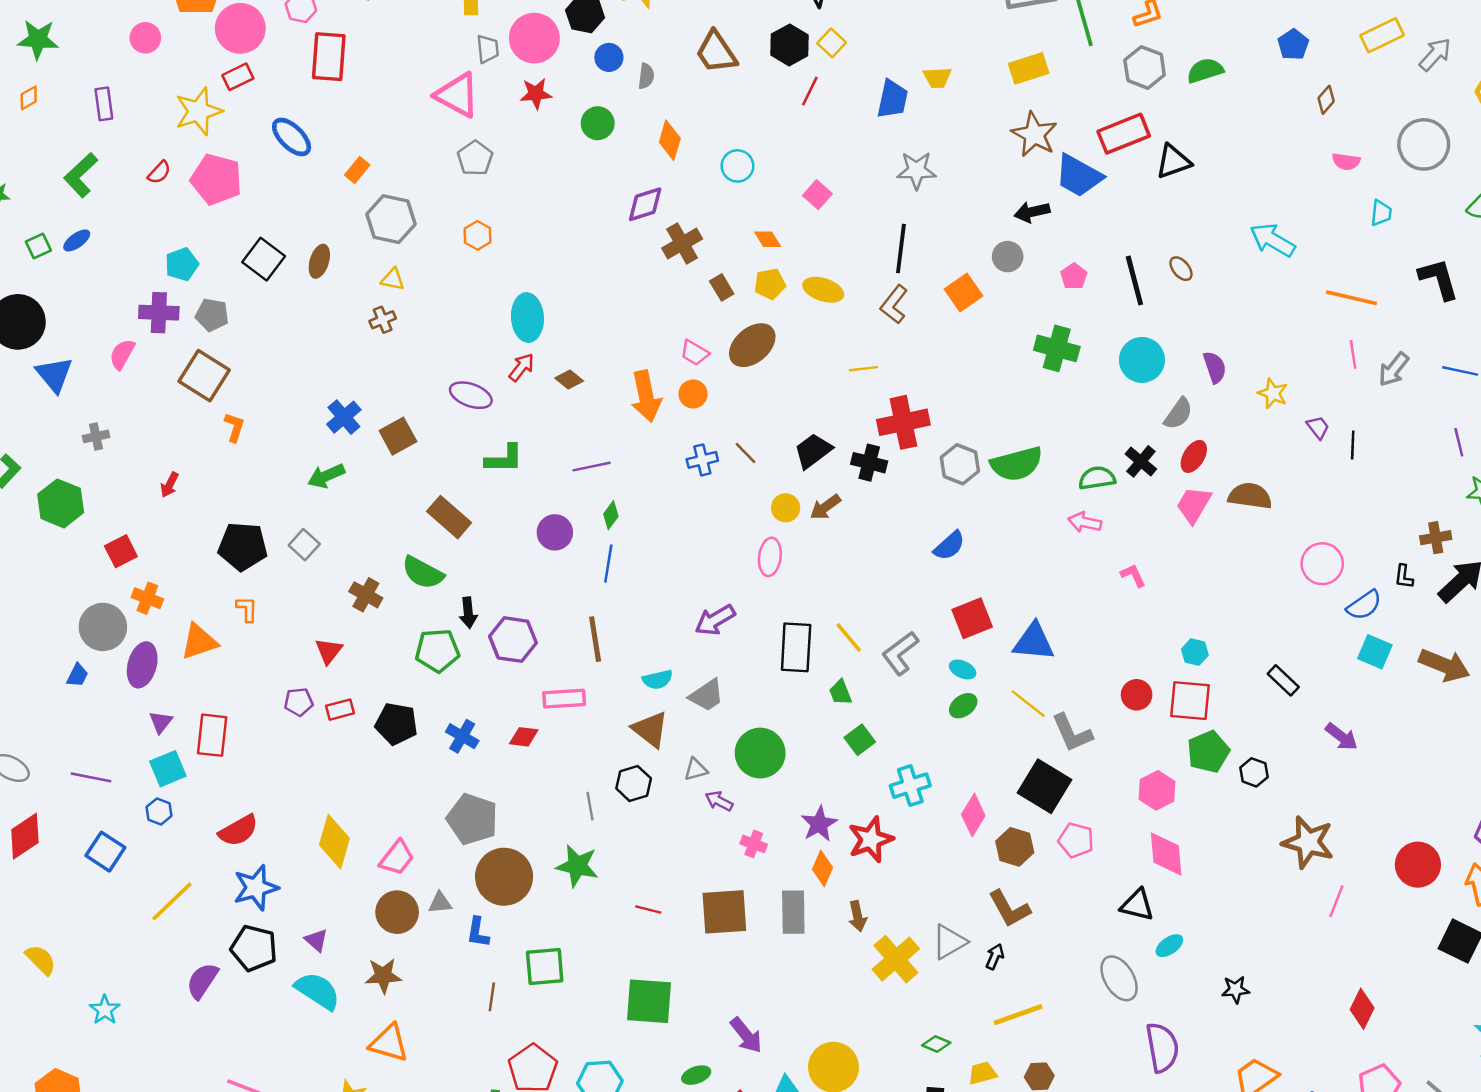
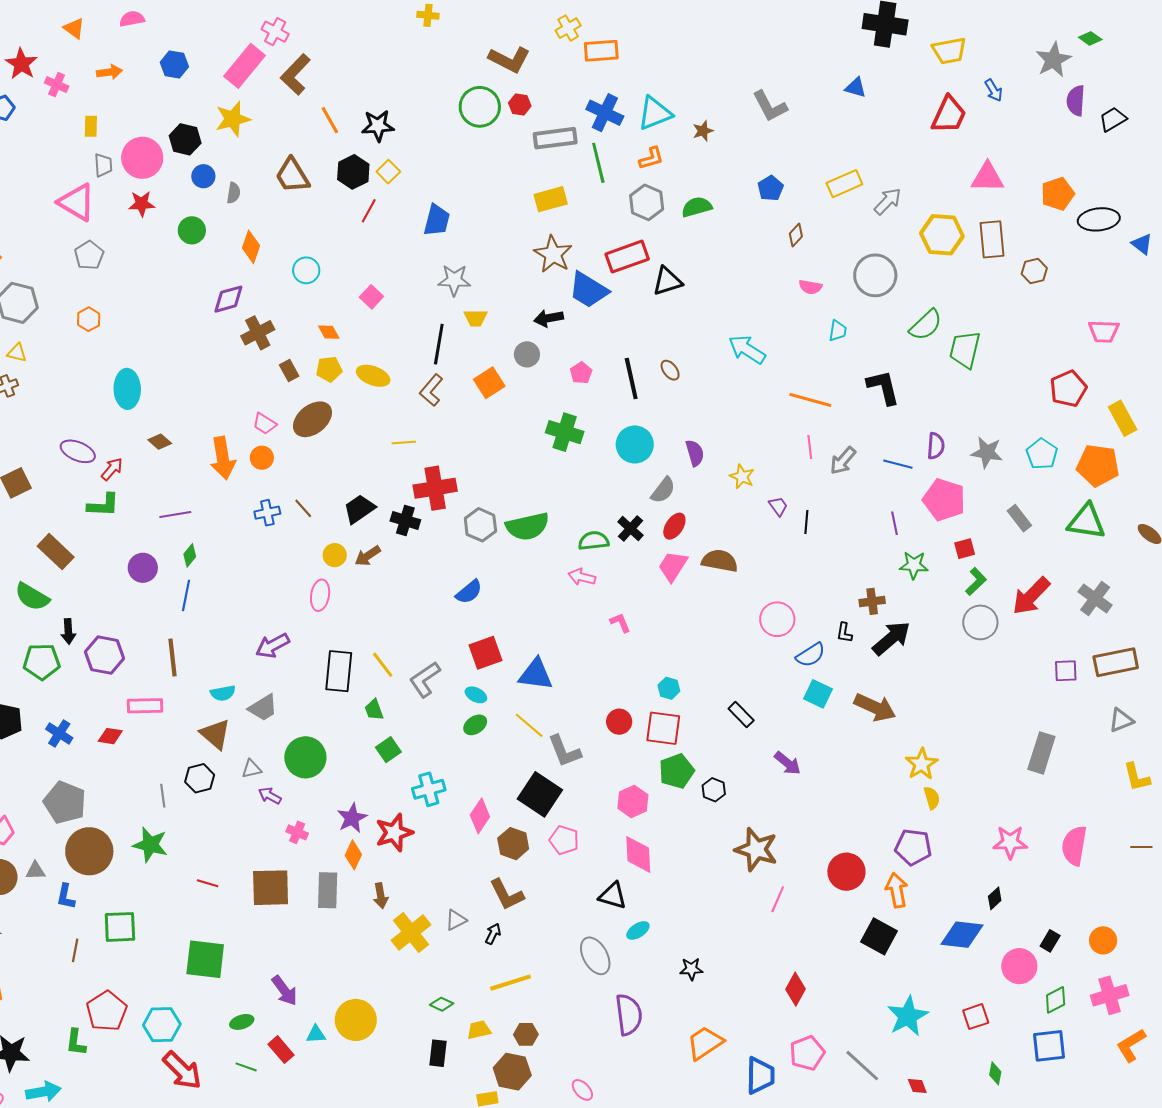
yellow trapezoid: (937, 78) -> (476, 318), moved
red arrow: (521, 367) -> (112, 469), moved
gray triangle: (949, 942) -> (456, 920), size x0.7

